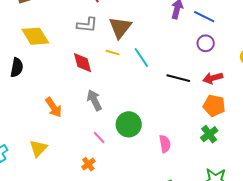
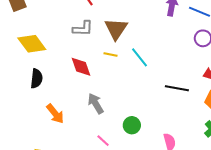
black semicircle: (17, 67) -> (36, 79), moved
black line: (178, 78) -> (177, 88), moved
green circle: (129, 124) -> (132, 125), size x0.7

